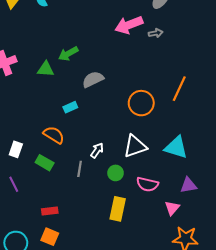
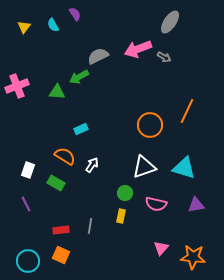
gray arrow: (156, 33) -> (164, 57), turned 40
gray semicircle: (93, 79) -> (98, 56), moved
white arrow: (97, 150) -> (92, 165), moved
gray line: (80, 169) -> (90, 226), moved
pink triangle: (172, 208) -> (161, 248), moved
yellow rectangle: (118, 209) -> (121, 216), moved, size x0.6

